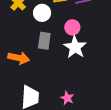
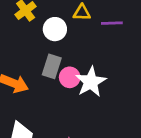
pink circle: (72, 27) -> (70, 77), moved

